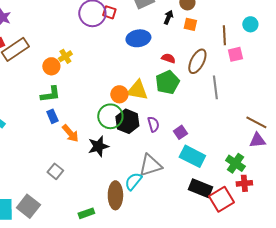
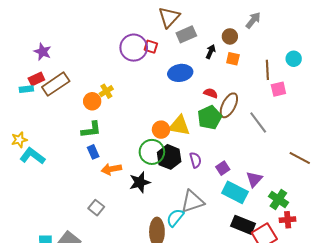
brown ellipse: (197, 61) -> (229, 105), moved
gray line: (215, 87) -> (258, 123), turned -30
orange arrow: (70, 133) -> (111, 169), turned 120
purple triangle: (257, 140) -> (254, 179), moved, turned -42

